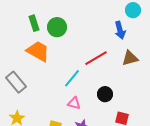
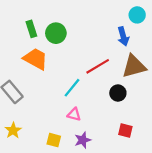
brown triangle: (130, 58) -> (134, 66), size x1.4
black circle: (105, 94) -> (118, 93), moved

